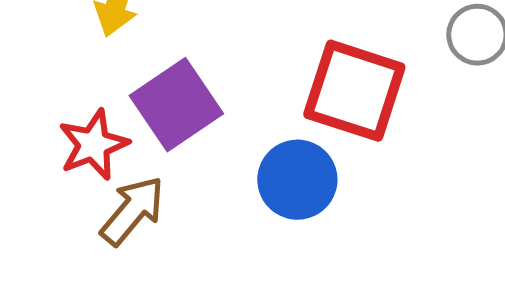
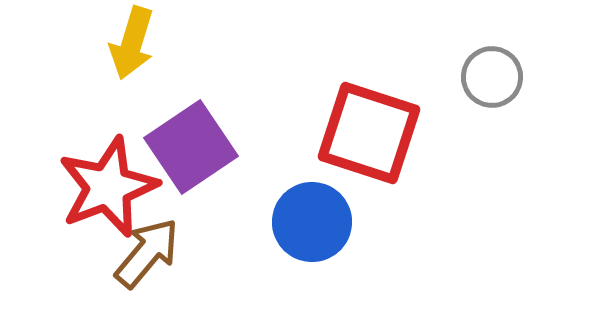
red star: (93, 145) -> (108, 187), size x1.4

